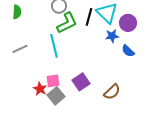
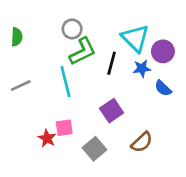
black line: (89, 17) -> (112, 63), moved
purple square: (81, 82) -> (112, 111), moved
gray square: (56, 96) -> (94, 149), moved

